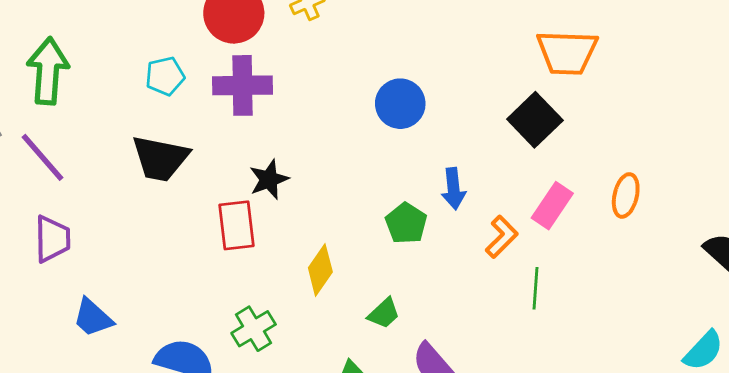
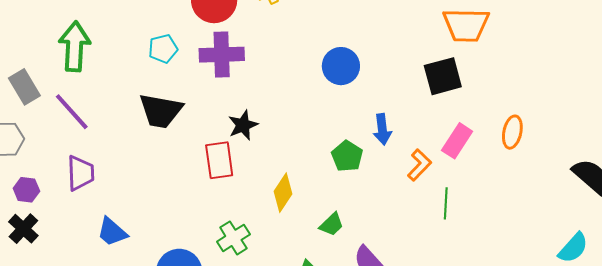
black square: (535, 120) -> (443, 76), turned 30

